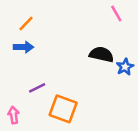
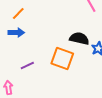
orange square: (63, 109) -> (62, 59), moved

